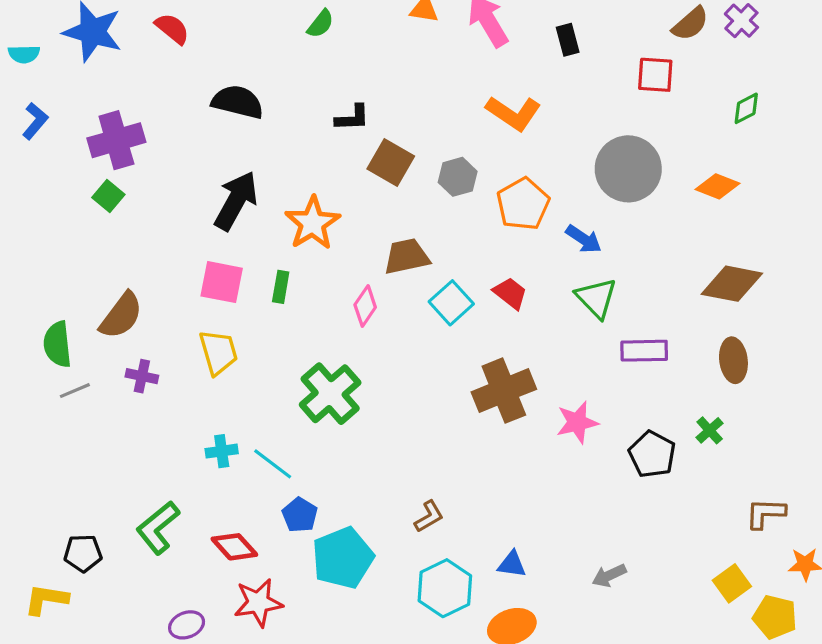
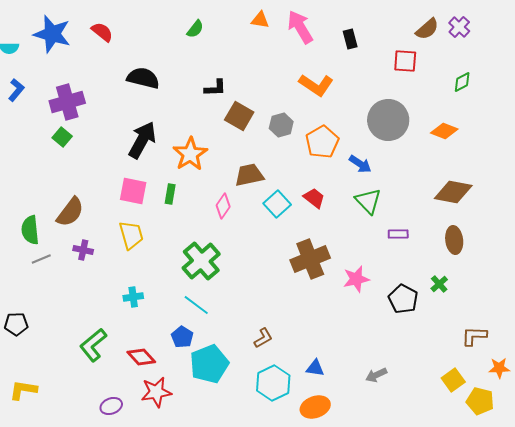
purple rectangle: (644, 351) -> (398, 234), size x0.7
cyan line: (273, 464) -> (196, 305), moved
black pentagon: (83, 553) -> (16, 324), moved

